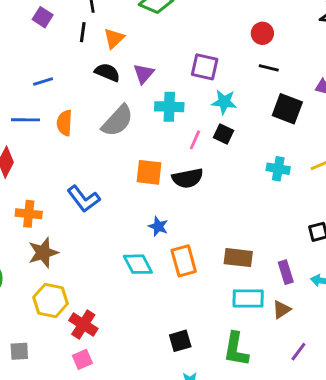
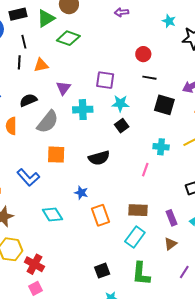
orange triangle: (114, 38) -> (41, 65), turned 35
black semicircle: (107, 72) -> (28, 100), moved, turned -42
black square: (224, 134) -> (122, 126), turned 32
pink line: (195, 140) -> (145, 170), moved
orange square: (149, 172) -> (56, 155), moved
cyan diamond: (138, 264) -> (52, 214), moved
cyan rectangle: (248, 299) -> (135, 237), moved, turned -50

